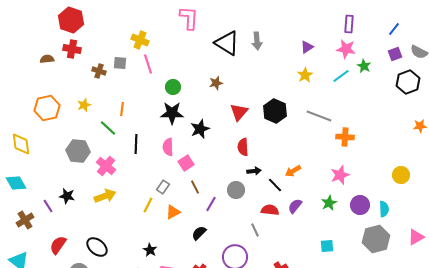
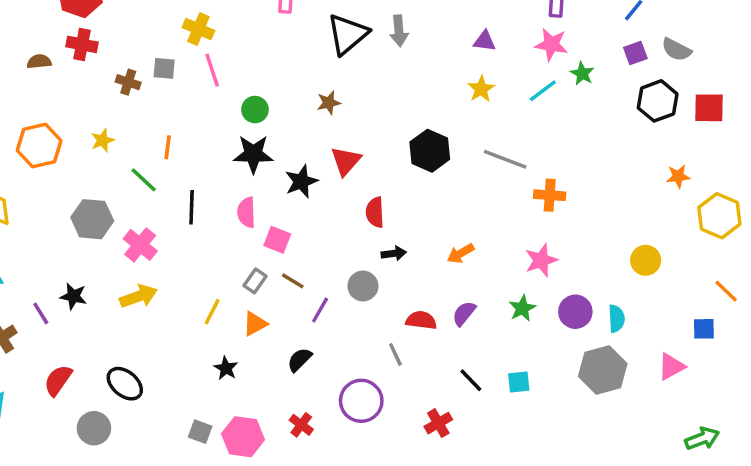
black triangle: (227, 43) -> (348, 34), turned 48
purple triangle: (307, 47) -> (485, 41), turned 40
red triangle: (239, 112) -> (346, 161), moved
pink square: (186, 163) -> (277, 240), turned -35
black line: (275, 185) -> (471, 380), moved
gray rectangle: (163, 187) -> (255, 281), moved
brown line: (195, 187) -> (293, 281), turned -32
black star: (150, 250) -> (226, 368), moved

